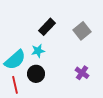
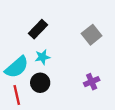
black rectangle: (47, 27) -> (38, 29), moved
purple cross: (82, 73) -> (92, 82), turned 32

